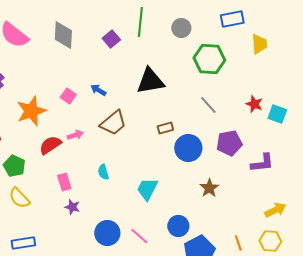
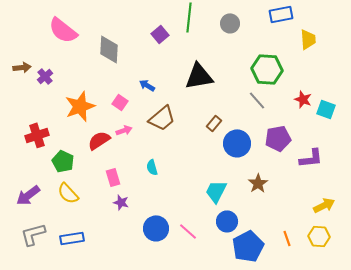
gray diamond: (63, 35) -> (109, 49), moved
green hexagon: (209, 59) -> (267, 69), moved
pink square: (68, 96) -> (120, 102), moved
brown rectangle: (165, 128) -> (214, 123), turned -35
cyan trapezoid: (147, 189) -> (216, 191), moved

